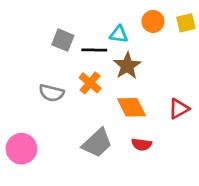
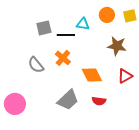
gray square: (63, 40) -> (44, 28), turned -35
brown star: (127, 66) -> (117, 46), moved, turned -30
gray semicircle: (51, 93) -> (36, 65), turned 36

